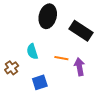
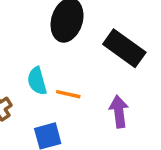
orange line: (61, 58) -> (68, 94), moved

